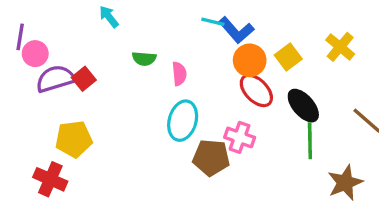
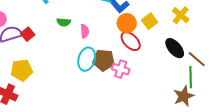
black ellipse: (303, 106) -> (175, 48), moved
green line: (310, 141) -> (191, 77), moved
brown pentagon: (211, 157) -> (104, 60), moved

